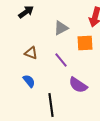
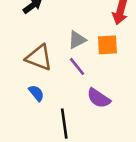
gray triangle: (61, 28) -> (77, 40), moved
brown triangle: (31, 53) -> (39, 58), size x1.6

